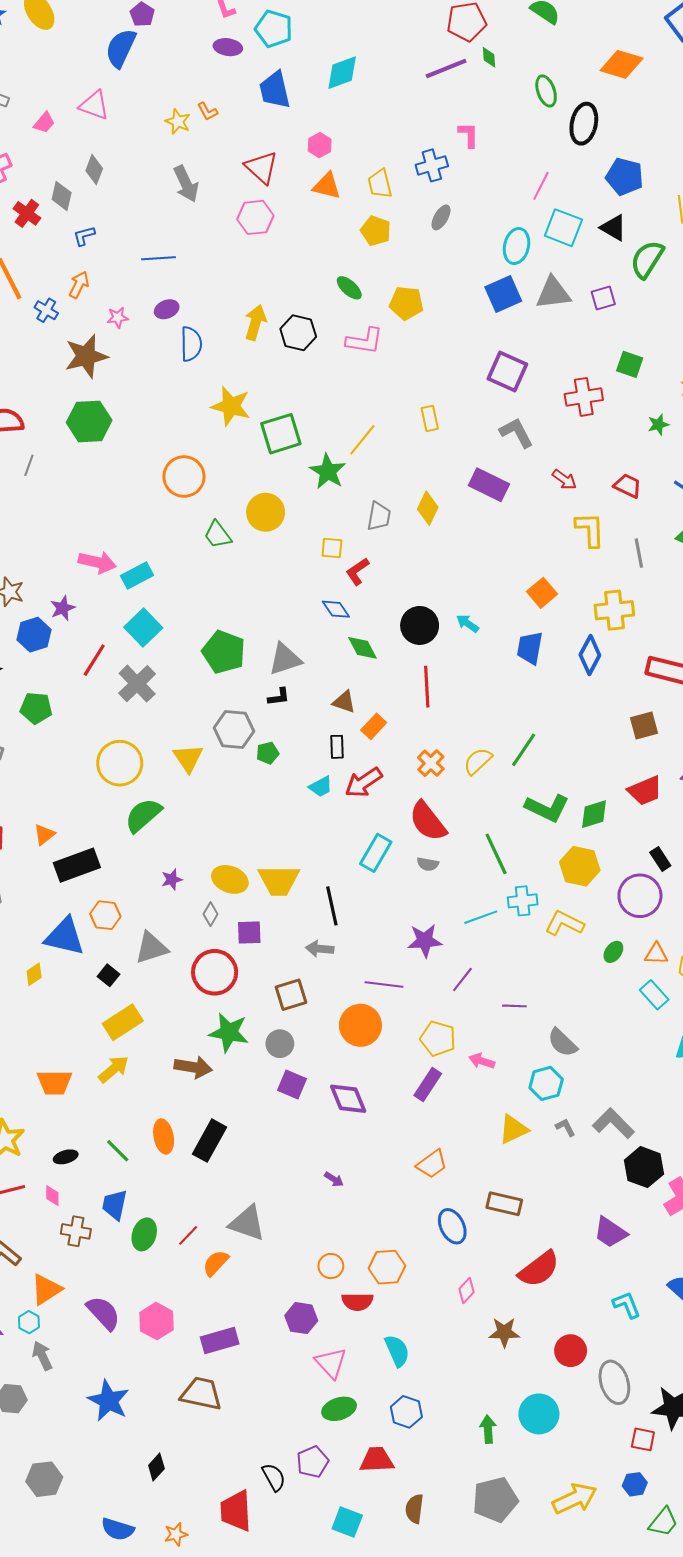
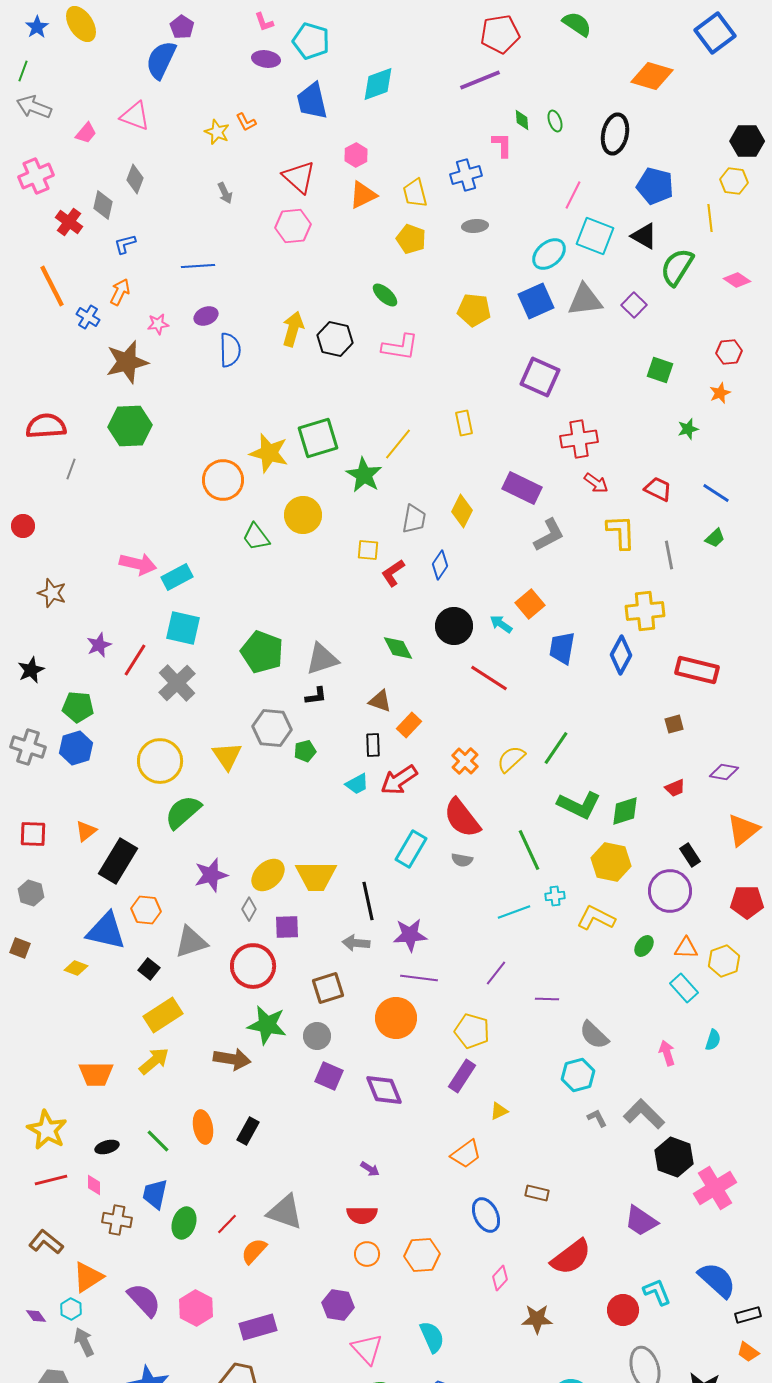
green diamond: (489, 57) -> (522, 120), moved
green ellipse: (546, 91) -> (555, 121), moved, size x0.7
gray arrow: (186, 184) -> (225, 193), size x0.6
orange triangle: (327, 186) -> (363, 195), turned -40
gray ellipse: (441, 217) -> (475, 226), turned 55
cyan ellipse: (517, 246) -> (549, 254), turned 36
purple square: (603, 298) -> (634, 305), turned -30
yellow pentagon: (406, 303) -> (474, 310), moved
red cross: (584, 397) -> (579, 439), moved
yellow star: (231, 406) -> (269, 453), moved
gray L-shape: (517, 433) -> (549, 535), moved, turned 90
orange square: (542, 593) -> (530, 604), moved
purple star: (63, 608) -> (99, 645), moved
blue diamond: (336, 609) -> (440, 565), moved, turned 68
cyan square: (143, 627) -> (183, 628), turned -33
blue hexagon: (34, 635) -> (76, 748), moved
red line: (427, 687) -> (489, 678), moved, turned -54
brown square: (644, 725) -> (674, 724), size x0.7
red trapezoid: (645, 791) -> (675, 788), size x0.6
black rectangle: (77, 865) -> (118, 861), turned -39
purple star: (172, 879) -> (211, 875), size x1.6
yellow ellipse: (230, 879) -> (268, 875), turned -64
cyan cross: (523, 901) -> (555, 896), size x0.7
purple star: (425, 941) -> (410, 935), moved
yellow diamond: (34, 974) -> (76, 968), turned 55
pink arrow: (482, 1061) -> (667, 1053), moved, turned 55
yellow triangle: (513, 1129) -> (499, 1111), moved, size x0.6
black rectangle: (209, 1141) -> (248, 1131), size x0.7
brown rectangle: (504, 1204) -> (537, 1193), size x0.7
red semicircle: (357, 1302) -> (362, 1215), moved
red circle: (571, 1351) -> (623, 1310), moved

